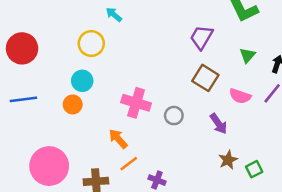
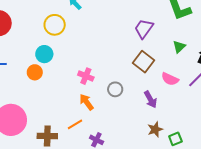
pink cross: (136, 103) -> (86, 76), size x0.7
orange arrow: (118, 139) -> (86, 102), moved

